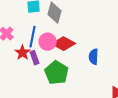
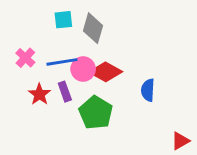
blue line: (33, 37) -> (62, 62), turned 70
red star: (23, 53) -> (39, 94), moved

